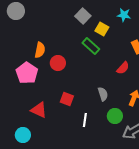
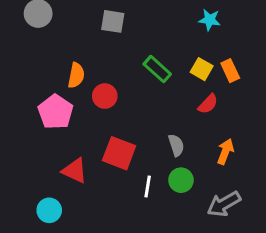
gray square: (83, 16) -> (113, 21), moved, turned -35
yellow square: (102, 29) -> (202, 69), moved
red square: (67, 99) -> (119, 153), size x1.5
green circle: (115, 116) -> (181, 180), moved

